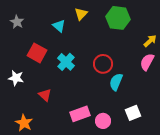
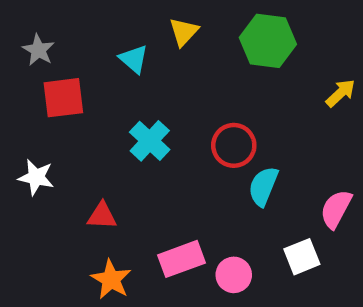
red square: (37, 53) -> (63, 98), moved, turned -36
pink semicircle: (147, 62) -> (336, 209), moved
red triangle: (45, 95) -> (102, 216), turned -40
orange star: (24, 123) -> (111, 279), moved

